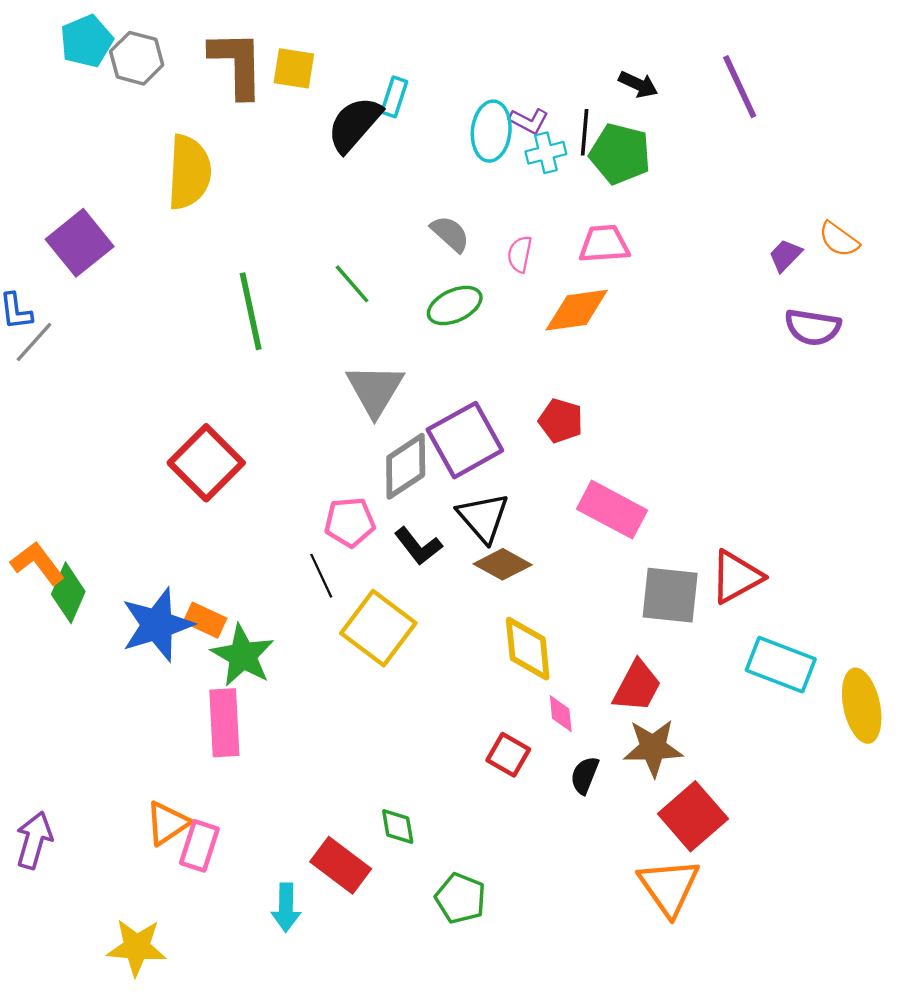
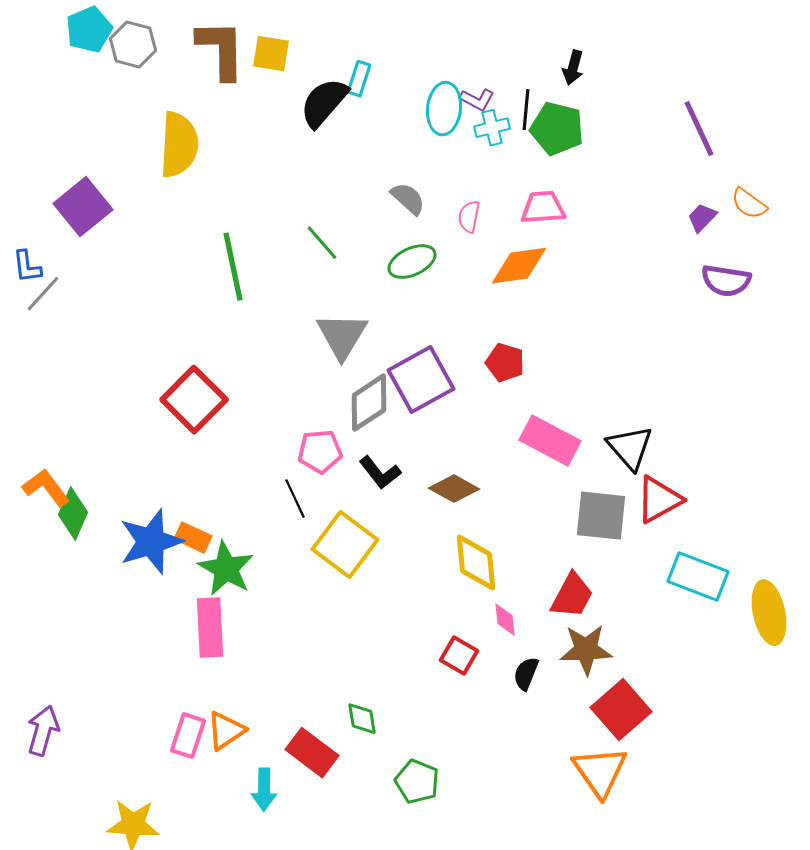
black arrow: (638, 84) -> (573, 68), turned 80
purple line: (740, 87) -> (699, 129), moved
black triangle: (483, 518) -> (630, 448), moved
orange triangle: (167, 823) -> (226, 731), moved

